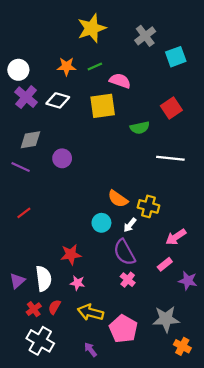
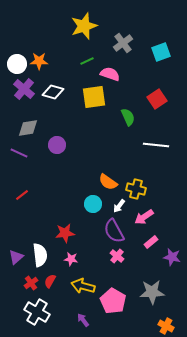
gray cross: (145, 36) -> (123, 43), moved
orange star: (66, 67) -> (39, 61), moved
green semicircle: (140, 128) -> (128, 117), turned -102
pink arrow: (176, 237) -> (144, 217), moved
orange cross: (182, 346) -> (166, 326), moved

